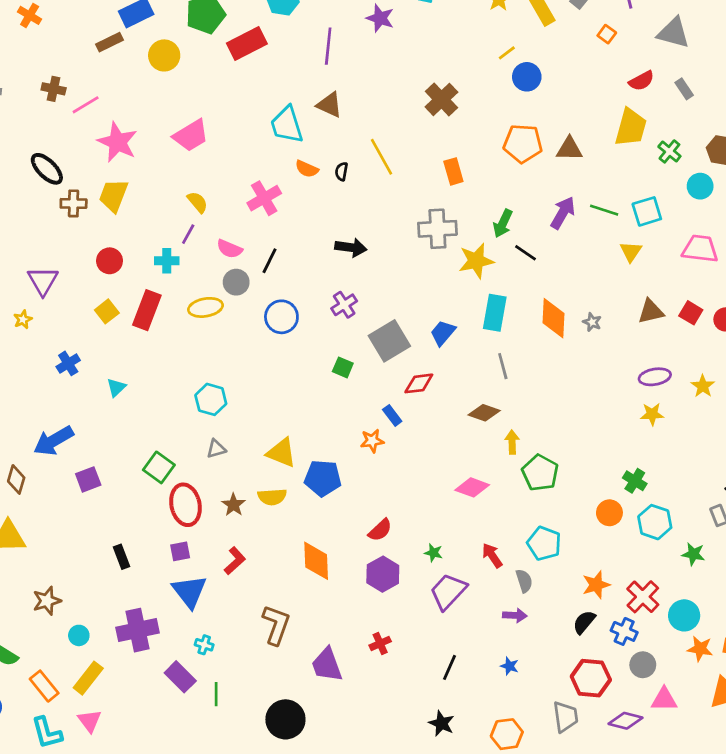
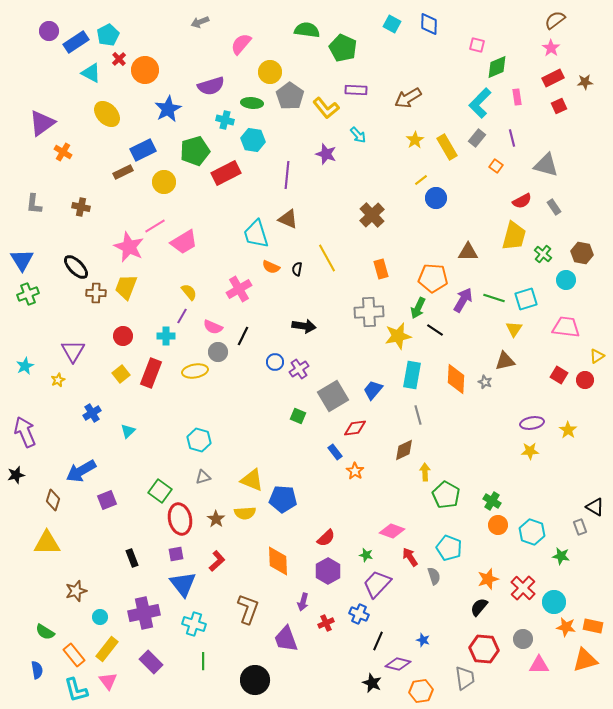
pink line: (86, 105) -> (155, 226), moved
orange pentagon: (523, 143) -> (433, 278), moved
brown triangle: (651, 311) -> (505, 361), moved
blue circle: (281, 317) -> (275, 362), moved, size x0.7
brown diamond: (484, 413) -> (404, 450), turned -45
orange star: (372, 441) -> (355, 471), moved, turned -30
green cross: (635, 481) -> (492, 501), moved
pink diamond: (472, 487) -> (392, 531), moved
purple arrow: (515, 615) -> (303, 602), moved, turned 102
blue cross: (624, 631) -> (359, 614), moved
cyan cross: (204, 645) -> (194, 624), size x1.6
purple rectangle: (180, 677) -> (151, 662), moved
purple diamond: (625, 721) -> (398, 664), moved

